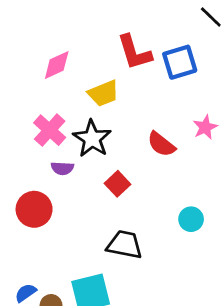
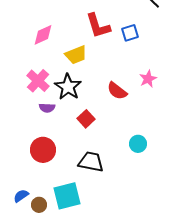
blue square: (180, 62) -> (130, 33), size x0.7
red circle: (34, 209) -> (43, 150), moved

